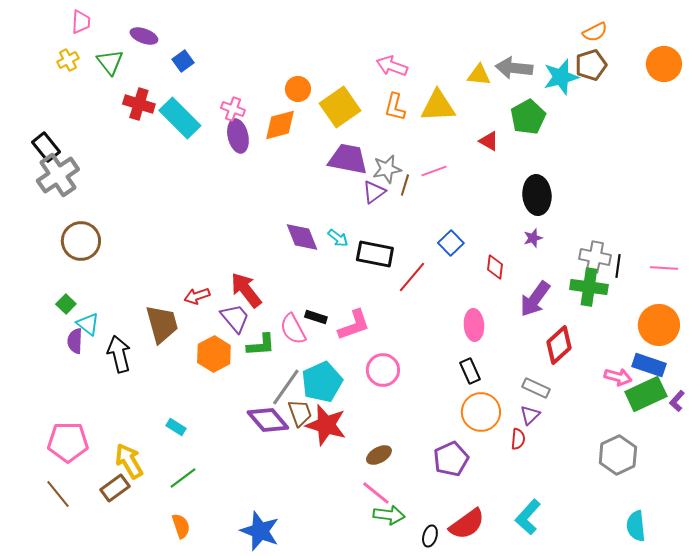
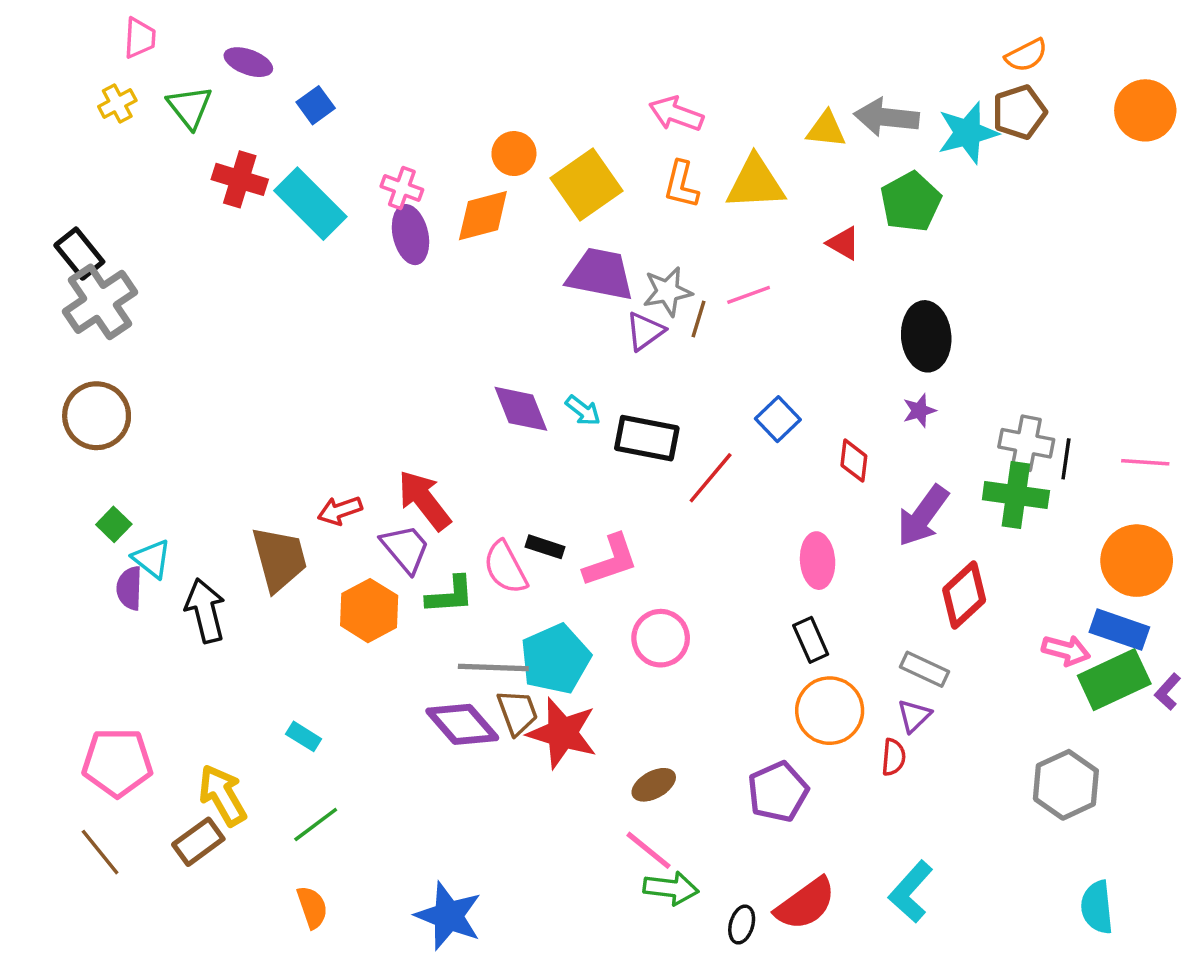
brown circle: (81, 241) -> (97, 416), moved
gray line: (286, 387) -> (493, 668), turned 57

